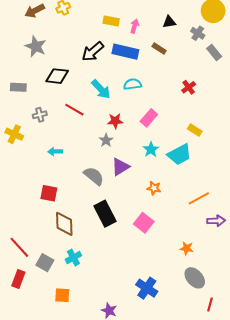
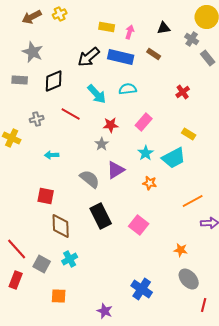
black diamond: (57, 76) -> (54, 81), turned -30
gray rectangle: (18, 87) -> (20, 80), moved
orange star: (154, 188) -> (150, 183), moved

